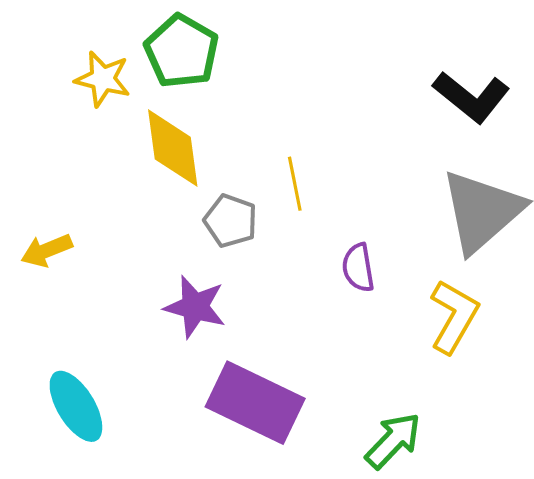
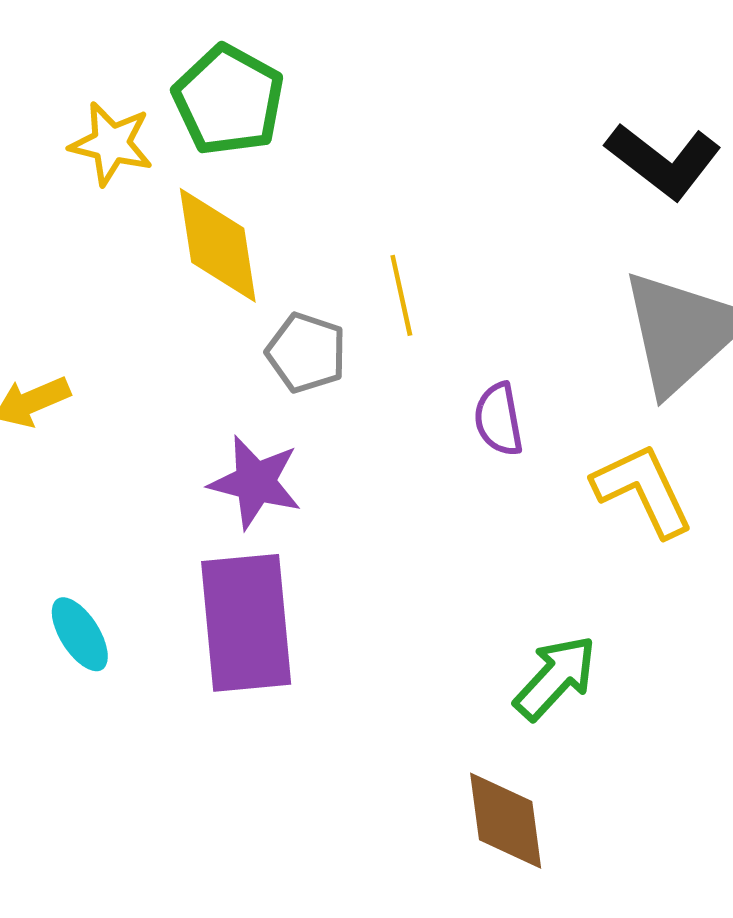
yellow L-shape: (454, 316) -> (643, 490), turned -54
purple rectangle: (255, 403) -> (246, 623), moved, turned 60
cyan ellipse: (76, 406) -> (80, 634), size x0.7

